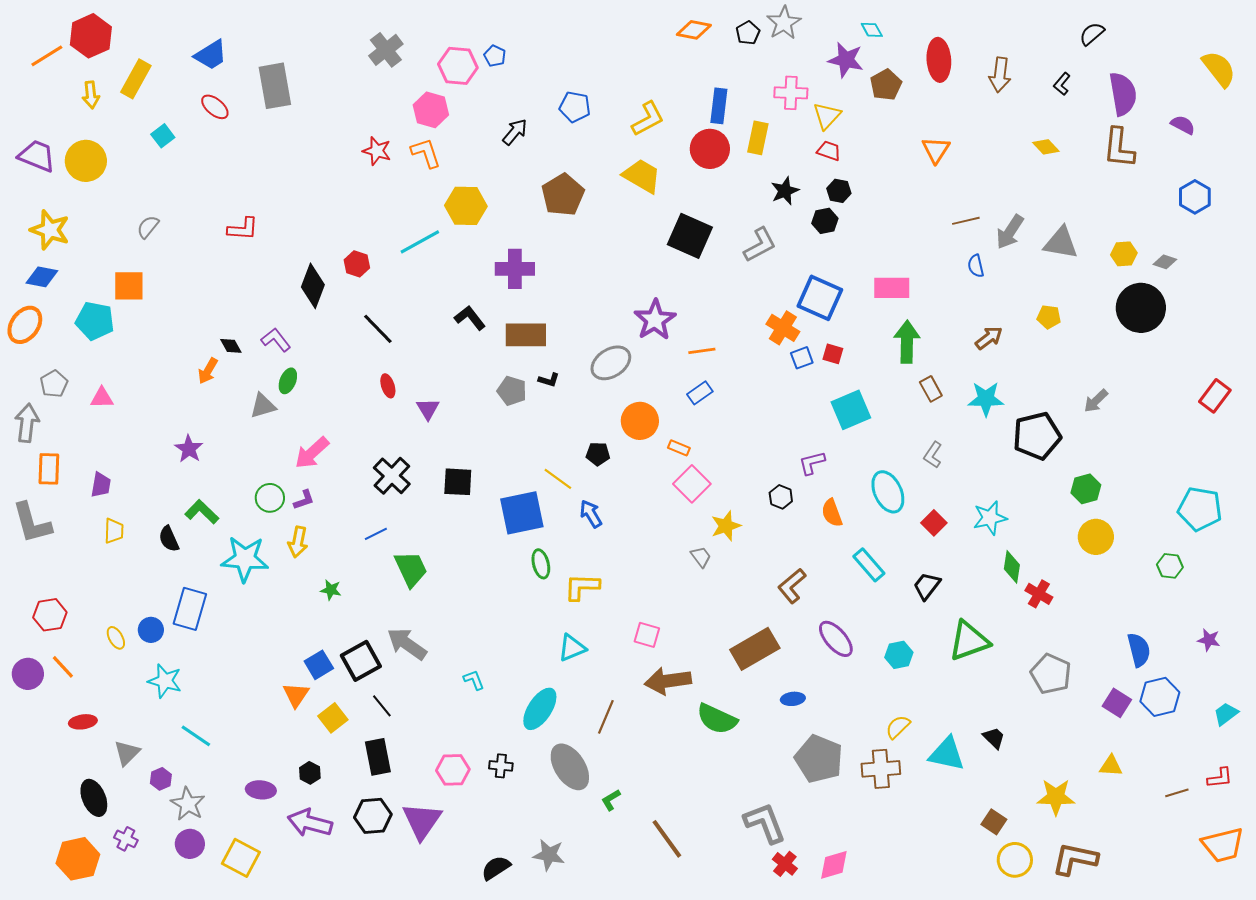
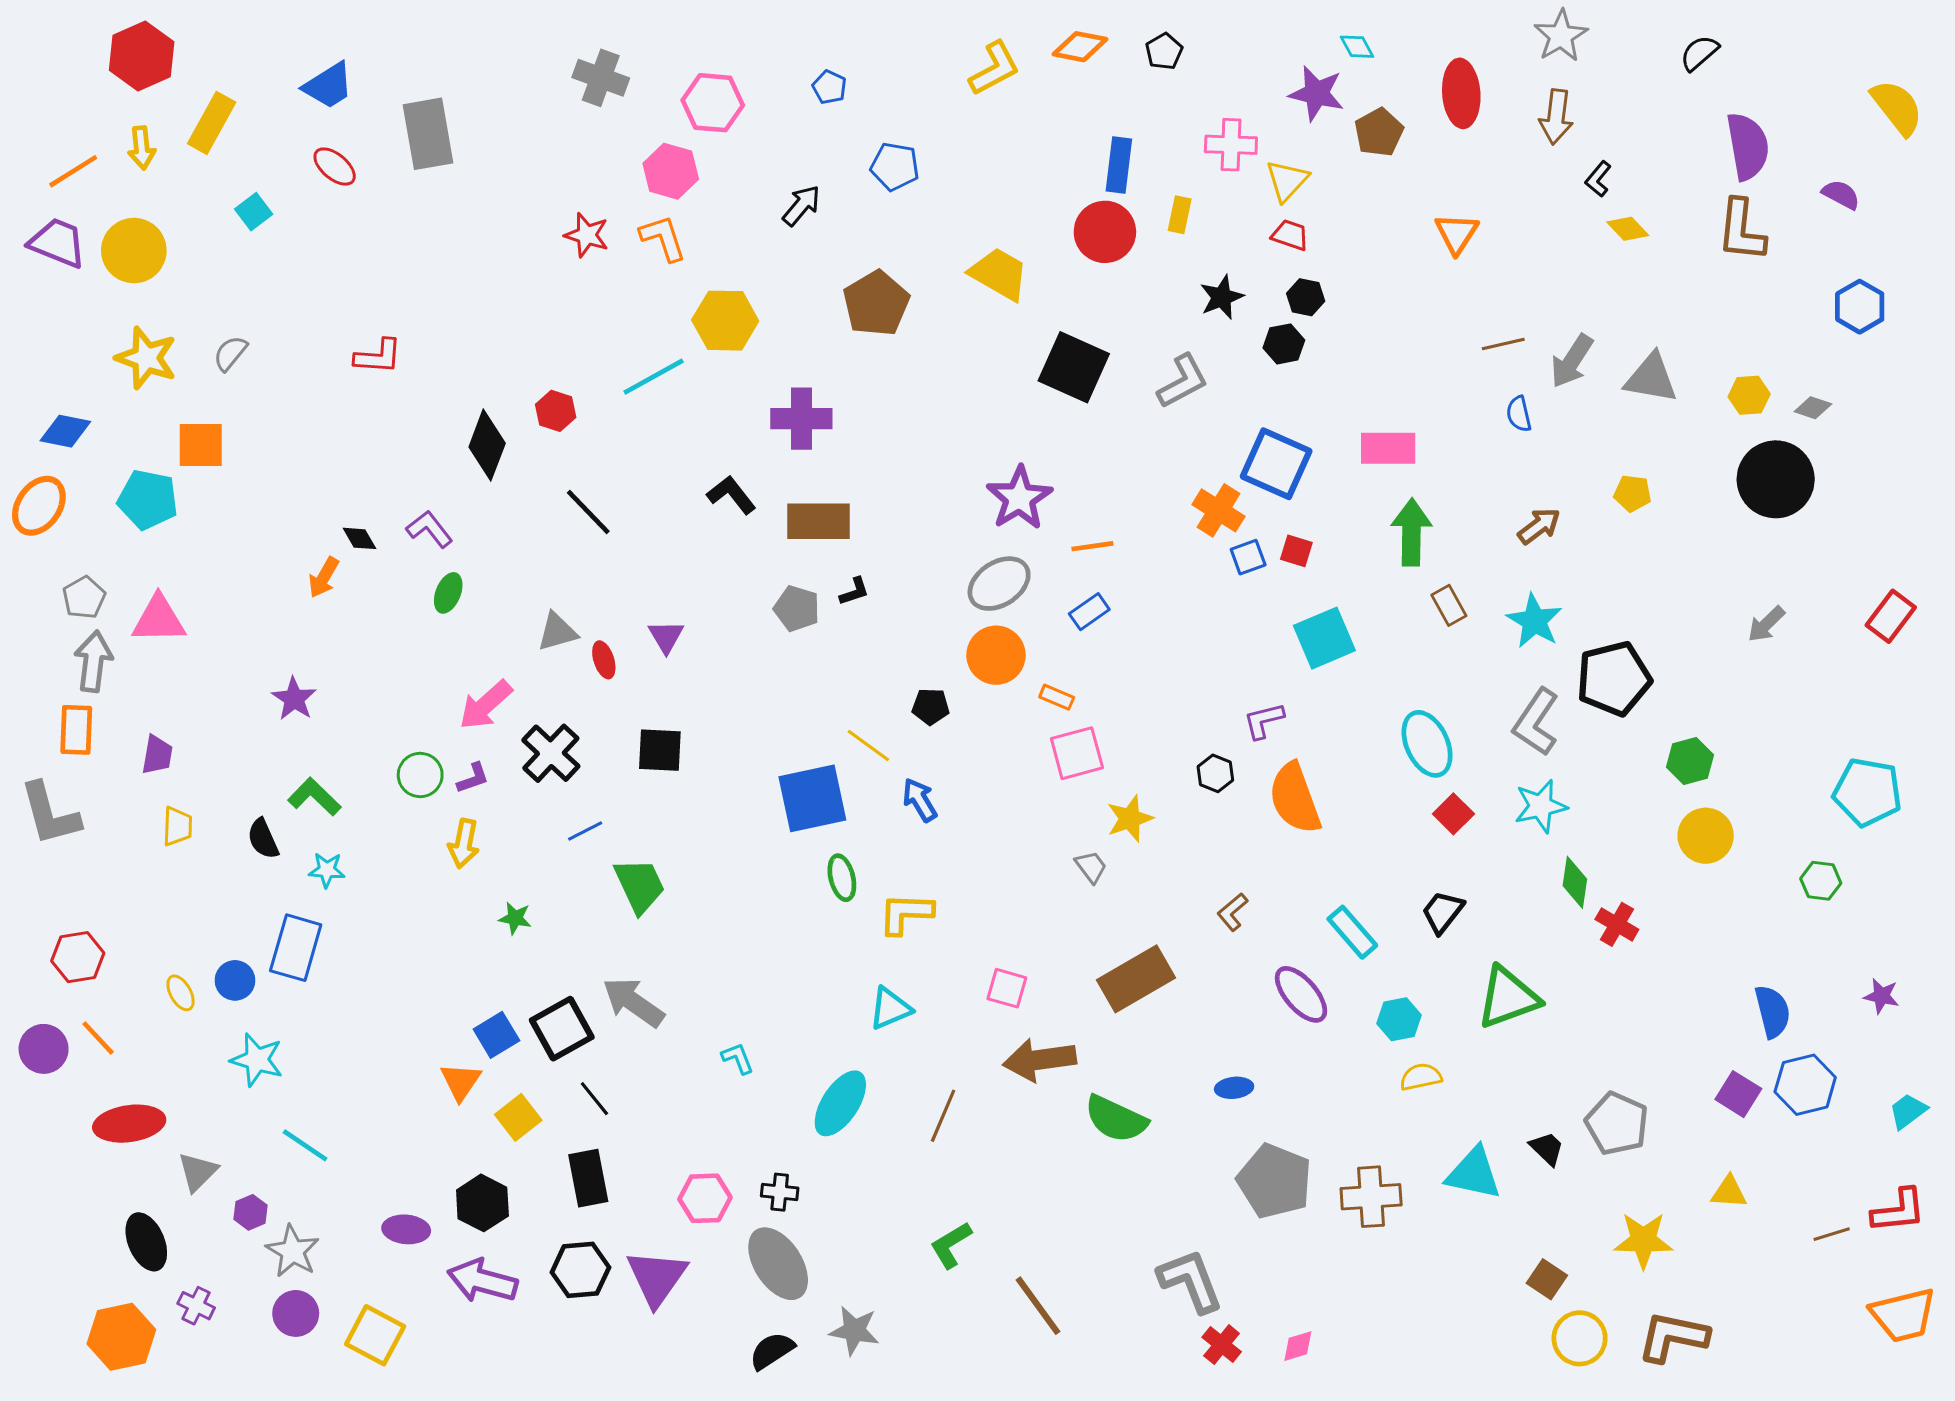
gray star: (784, 23) -> (1561, 36), moved
gray cross: (386, 50) -> (601, 78), turned -32
orange line: (47, 56) -> (73, 171), moved
blue pentagon: (495, 56) -> (829, 87), moved
black L-shape: (1062, 84) -> (1598, 179), moved
yellow L-shape: (648, 119) -> (994, 68), moved
yellow rectangle: (758, 138) -> (1180, 215), size x0.7
yellow star: (50, 230) -> (146, 358), moved
gray ellipse: (611, 363) -> (999, 584), moved
black L-shape: (549, 380) -> (854, 591), turned -35
red ellipse: (388, 386) -> (604, 660), moved
pink triangle: (102, 398) -> (159, 619), size x1.5
cyan star: (986, 399) -> (1534, 621), turned 30
gray arrow: (1096, 401) -> (1766, 624), moved
gray triangle: (263, 406) -> (557, 632), moved
gray arrow: (27, 423) -> (93, 661), moved
gray L-shape: (933, 455) -> (1536, 722), moved, size x1.6
black cross: (392, 476) -> (551, 753), moved
black square: (458, 482) -> (660, 750), moved
pink square: (692, 484) -> (1077, 753), turned 30
cyan ellipse: (888, 492) -> (1427, 744), moved
orange semicircle: (832, 513) -> (1295, 798), size x1.6
cyan star: (245, 559) -> (327, 870), moved, size x0.5
cyan rectangle: (869, 565) -> (1352, 932), moved
brown L-shape: (792, 586) -> (1233, 912), size x0.7
brown rectangle: (755, 649) -> (1136, 979), moved
gray pentagon: (1051, 674) -> (1617, 1124), moved
red ellipse: (83, 722) -> (129, 1124), size x1.6
yellow semicircle: (898, 727) -> (1421, 1077), moved, turned 32
gray ellipse: (570, 767) -> (778, 1264), moved
black hexagon: (310, 773) -> (482, 1203), size x1.6
red L-shape: (1220, 778) -> (1899, 1211), size x1.4
green L-shape: (611, 800) -> (951, 1245), size x1.4
pink diamond: (834, 865) -> (1298, 1346), size x0.7

